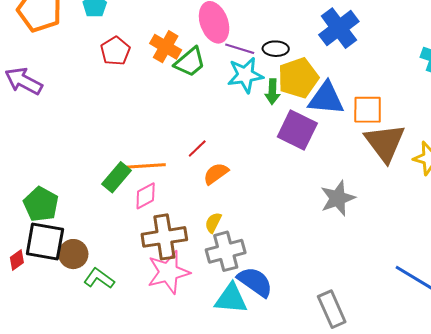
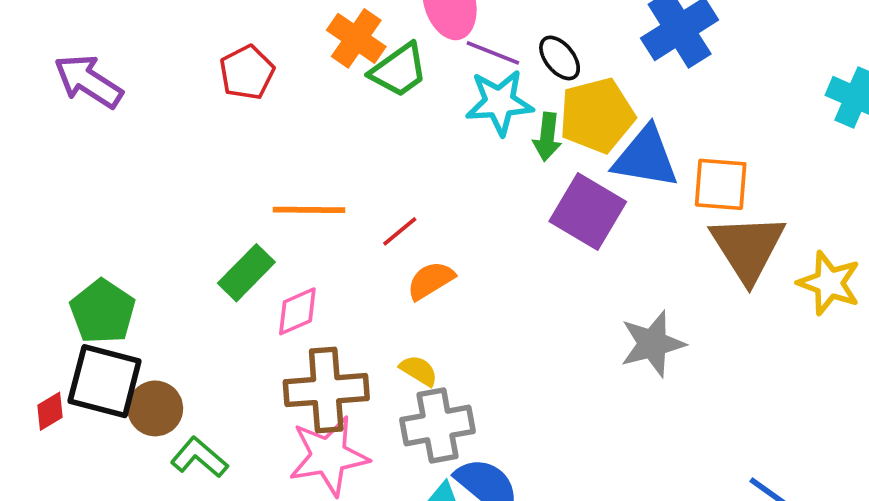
black ellipse: (276, 49) -> (560, 58), turned 45
red pentagon: (115, 51) -> (247, 72), moved
orange line: (146, 166) -> (309, 210), moved
yellow semicircle: (213, 223) -> (419, 371), turned 90

